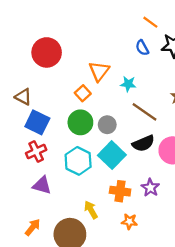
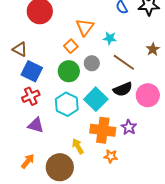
gray circle: (107, 125) -> (92, 63), moved
orange cross: (120, 191) -> (103, 130), size x1.4

